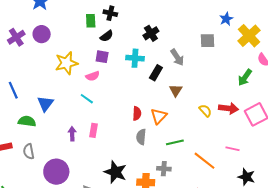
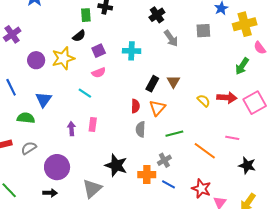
black cross: (151, 33) -> (157, 15), moved
purple circle: (42, 34) -> (36, 60), moved
black semicircle: (107, 36) -> (79, 36), moved
yellow cross: (249, 36) -> (245, 24), turned 30
purple square: (102, 57) -> (99, 51), turned -32
gray arrow: (177, 57) -> (171, 38), moved
black rectangle: (156, 73) -> (152, 84), moved
pink semicircle: (93, 76) -> (99, 73), moved
gray semicircle: (29, 151) -> (29, 148), turned 70
gray cross: (164, 169) -> (164, 160), turned -32

